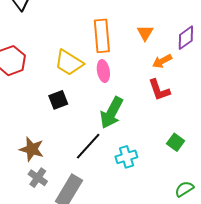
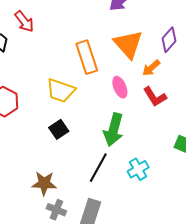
orange triangle: (145, 33) -> (128, 44), size x1.8
pink ellipse: (103, 71) -> (120, 87), moved

